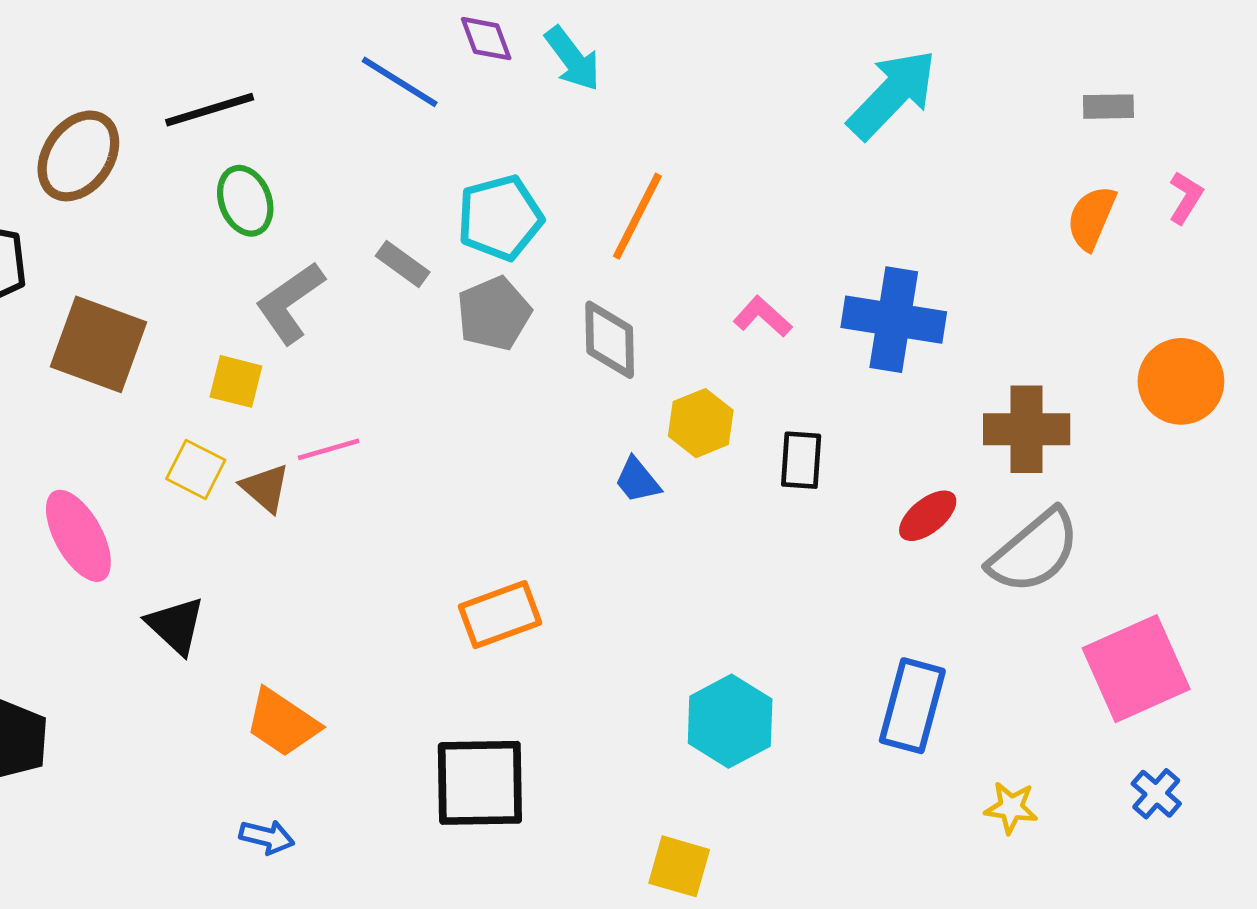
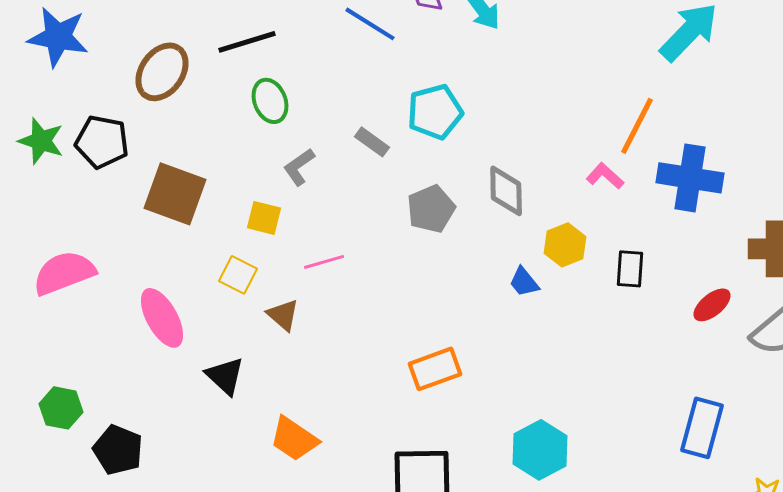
orange line: (637, 216) -> (637, 126), moved
gray L-shape: (290, 303) -> (299, 167), size x0.7
gray pentagon: (494, 313) -> (431, 209), moved
brown triangle: (265, 488) -> (283, 315), moved
cyan hexagon: (730, 721) -> (540, 450), moved

